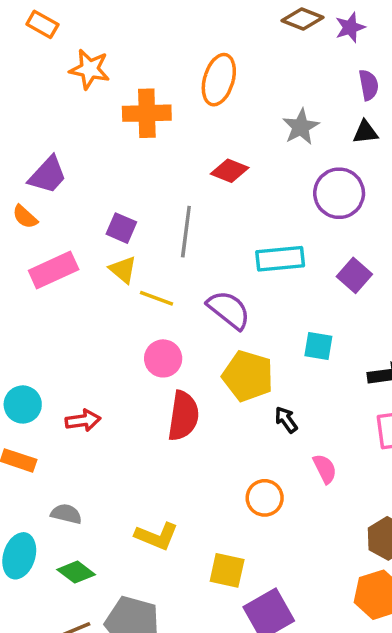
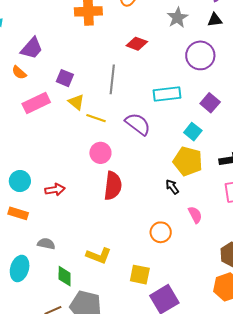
purple square: (121, 228) -> (65, 78), moved
cyan square: (318, 346) -> (193, 132), moved, turned 30
yellow pentagon: (248, 376) -> (188, 161), moved
green diamond: (76, 572) -> (65, 276), moved, turned 55

